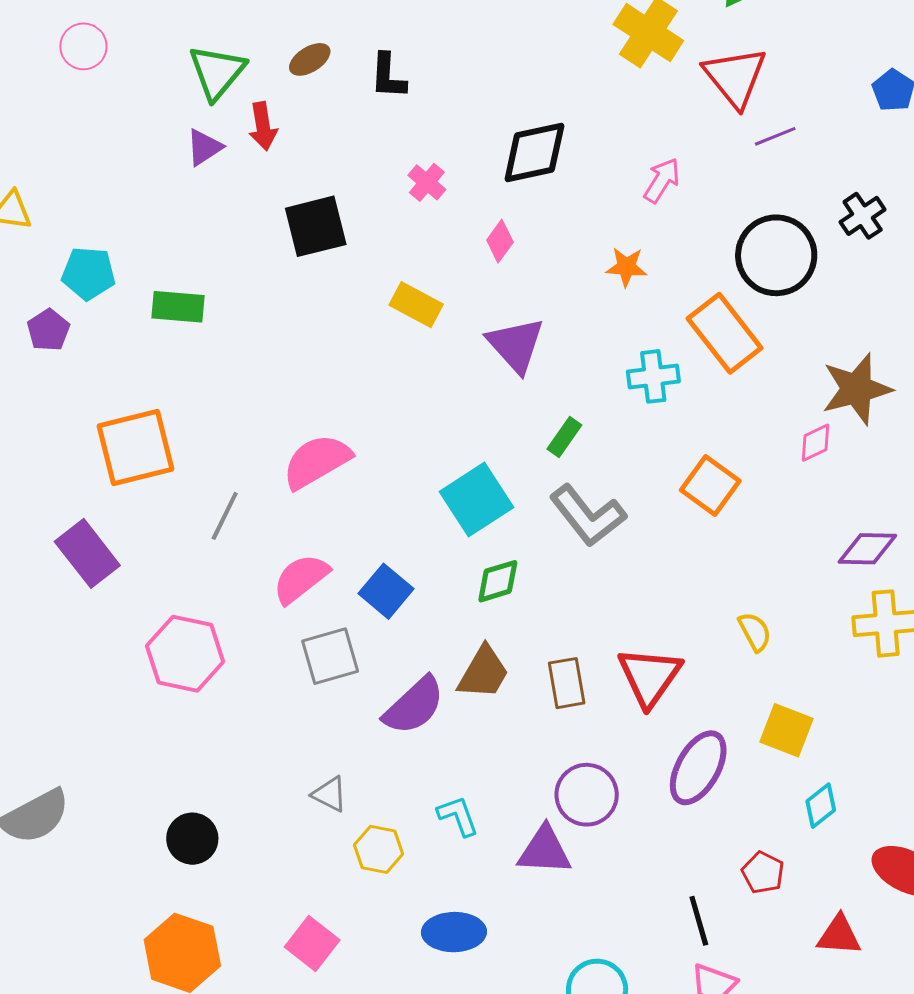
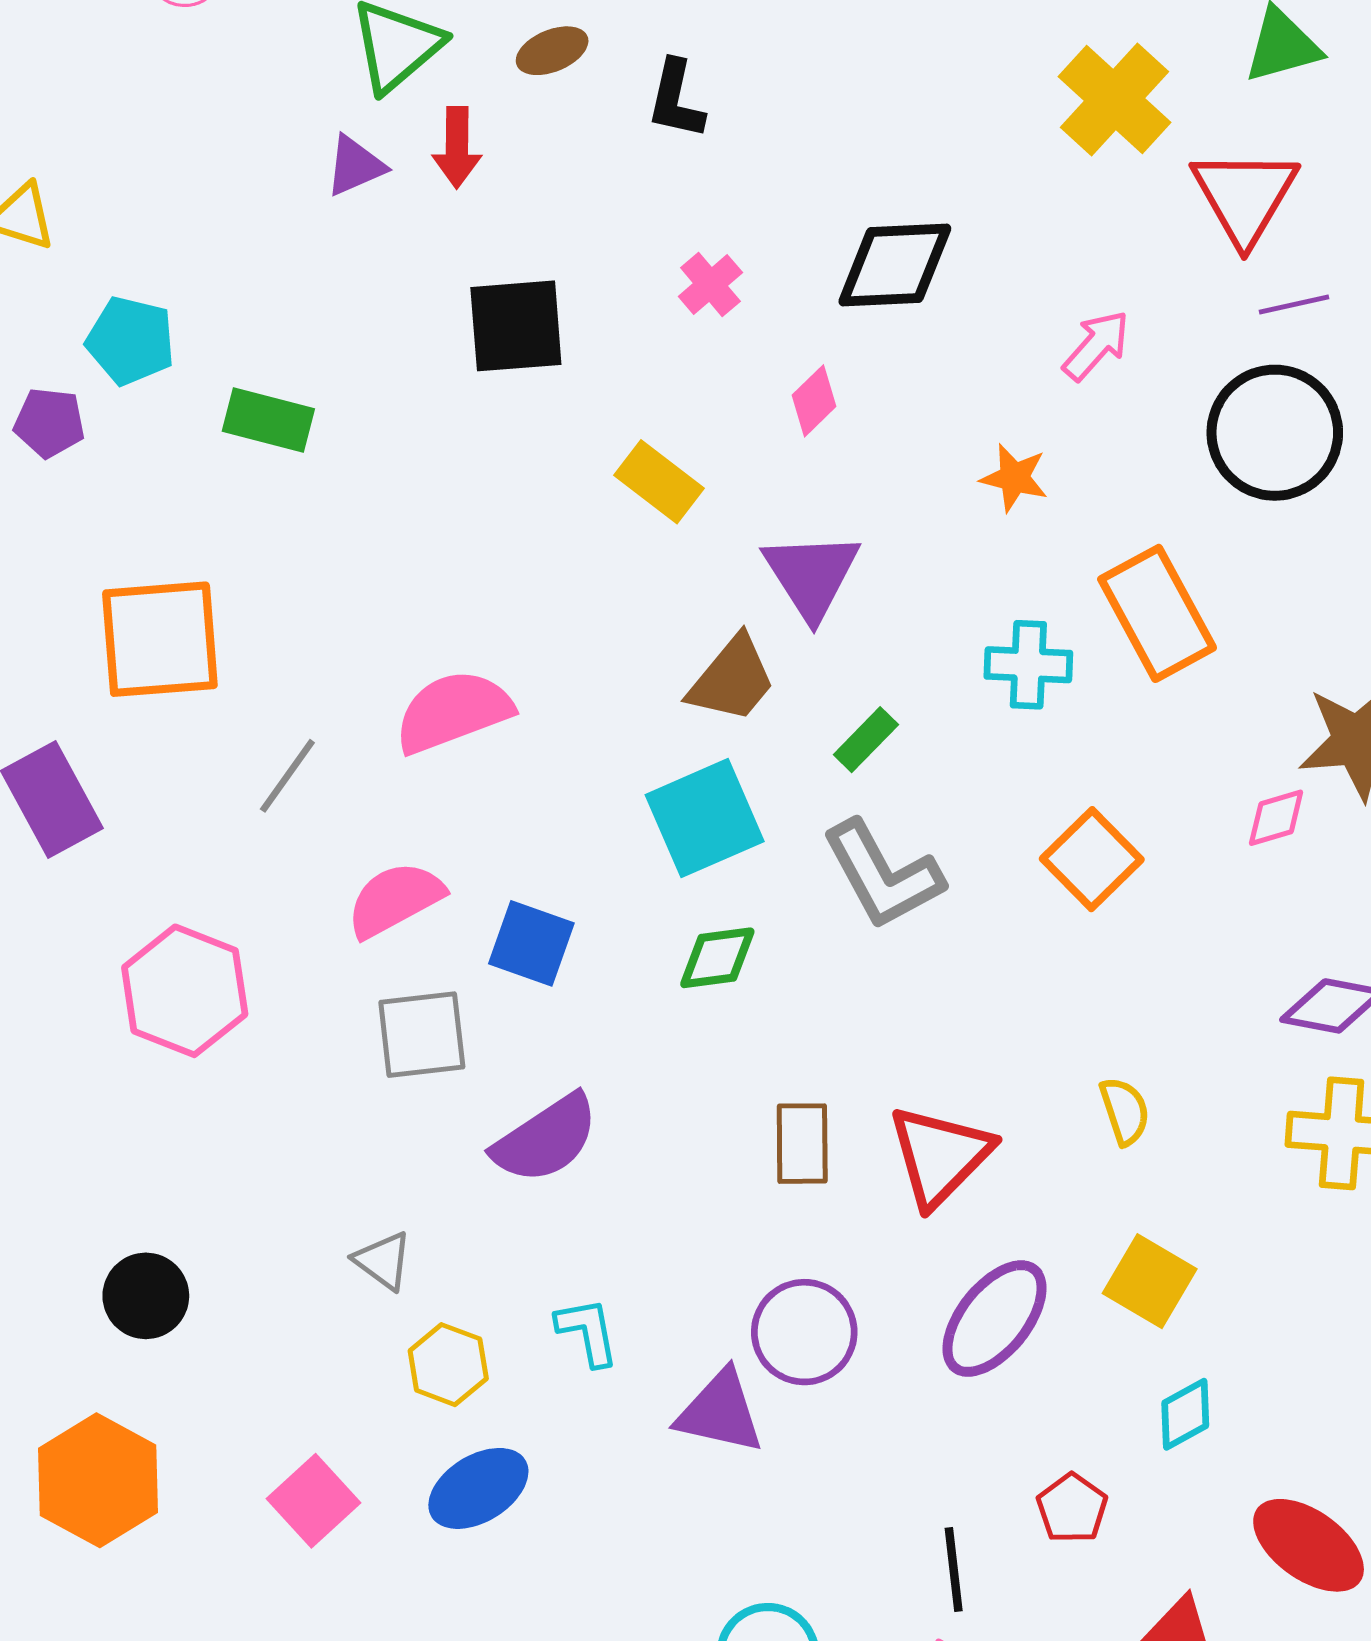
black circle: (776, 255) -> (1275, 433), moved
purple pentagon: (48, 330) -> (49, 423), turned 30
blue square: (386, 591) -> (531, 943), turned -30
brown trapezoid: (483, 672) -> (732, 679), moved
blue ellipse: (454, 932) -> (478, 1488), moved, turned -40

